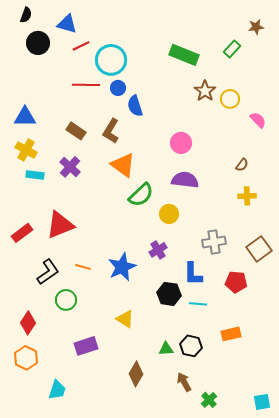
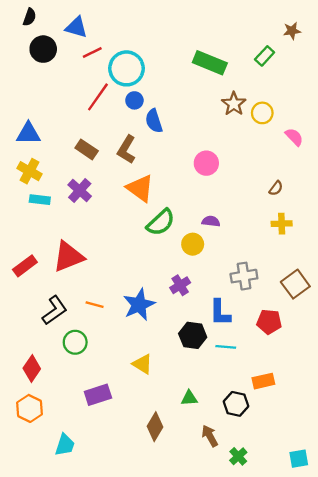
red line: (86, 85) -> (98, 97), turned -56
purple semicircle: (185, 180) -> (211, 221), moved, size x0.6
black hexagon: (191, 346) -> (236, 404), moved

